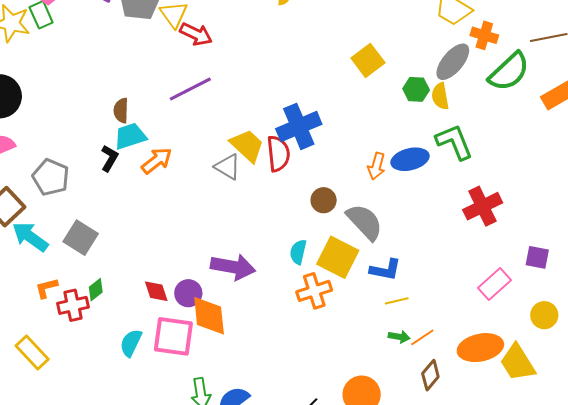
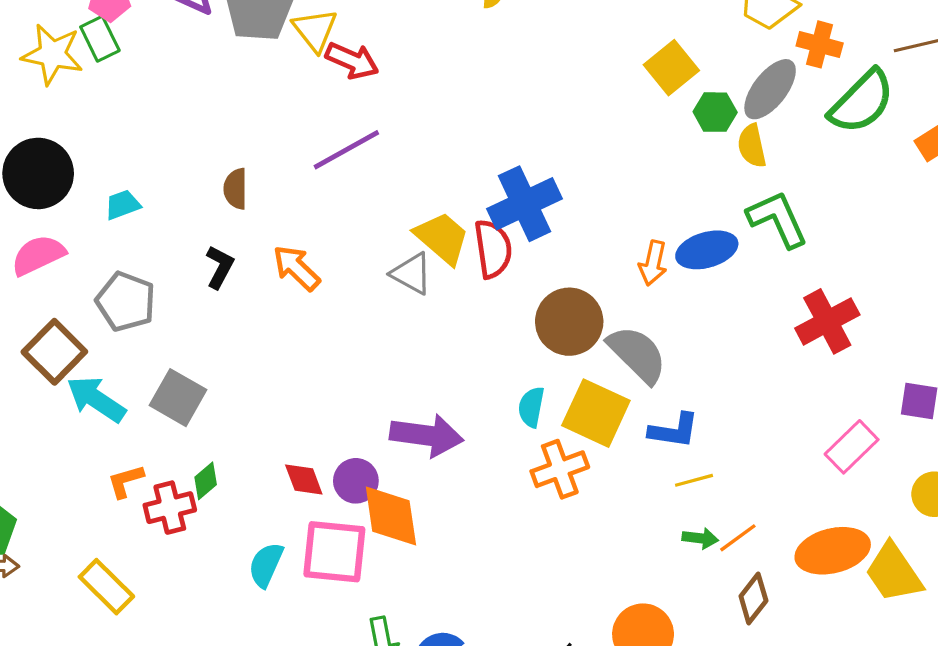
yellow square: (368, 60) -> (671, 68), moved
green hexagon: (416, 89) -> (715, 112), moved
cyan trapezoid: (130, 136) -> (123, 205), moved, size x0.7
orange arrow: (157, 161) -> (296, 268), turned -96
brown circle: (324, 200) -> (569, 322), size x1.6

